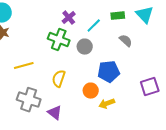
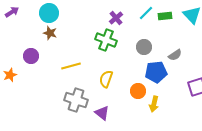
cyan line: (94, 26) -> (146, 13), moved
gray semicircle: (126, 41) -> (175, 55), moved, turned 104
gray circle: (85, 47) -> (144, 47), moved
yellow arrow: (107, 104) -> (154, 104), turned -56

